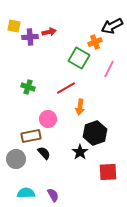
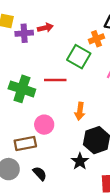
green cross: (28, 87) -> (22, 89), size x1.6
red line: (66, 88) -> (55, 80), moved, turned 30
black semicircle: (44, 153) -> (40, 174), moved

